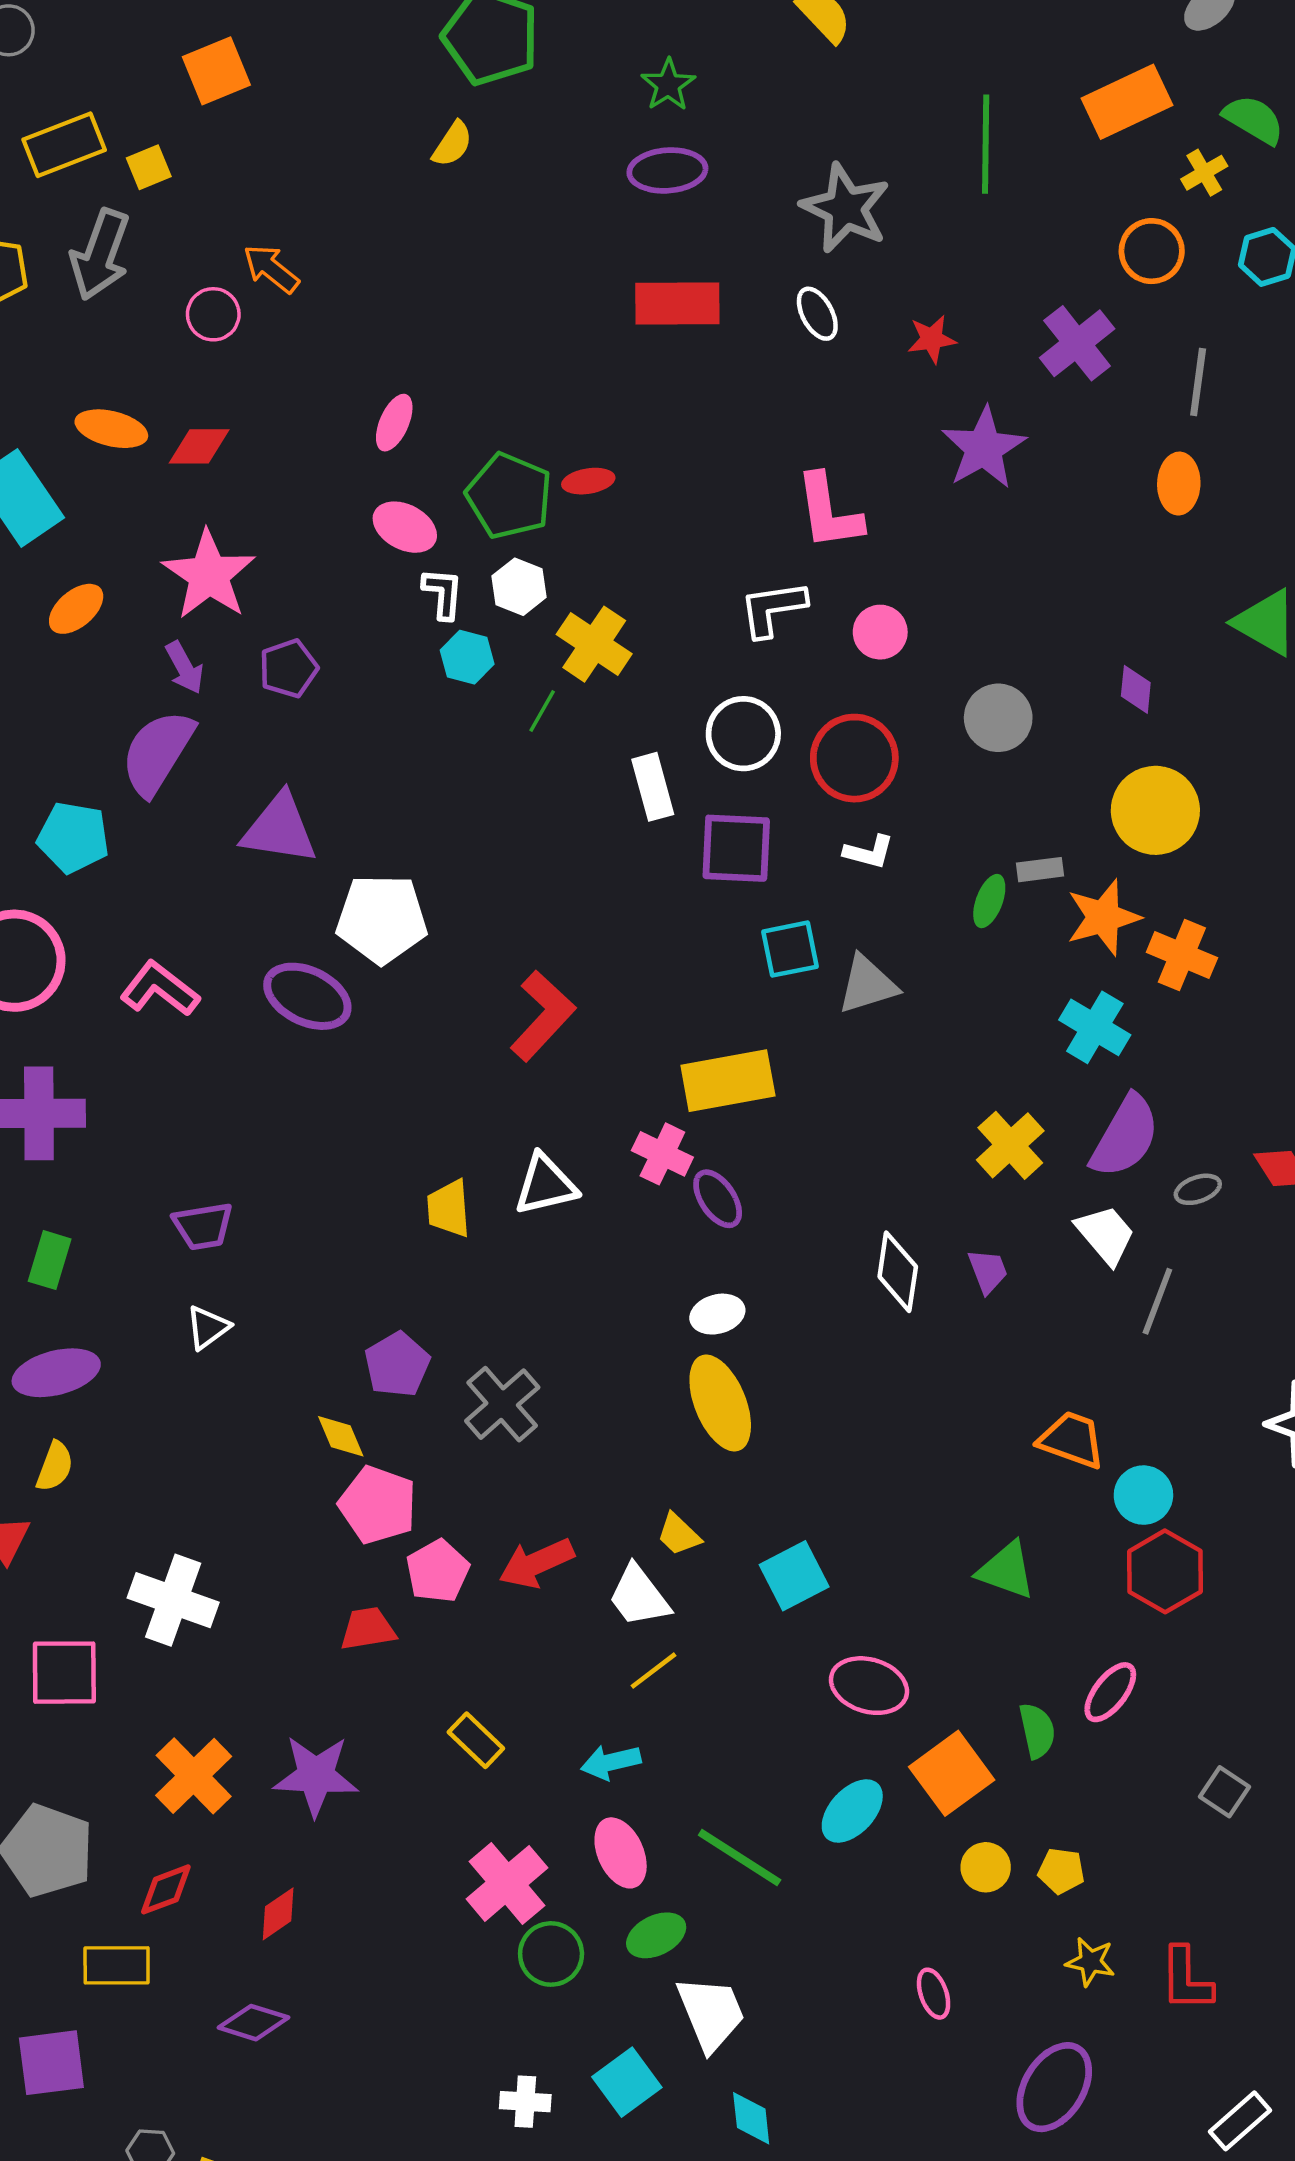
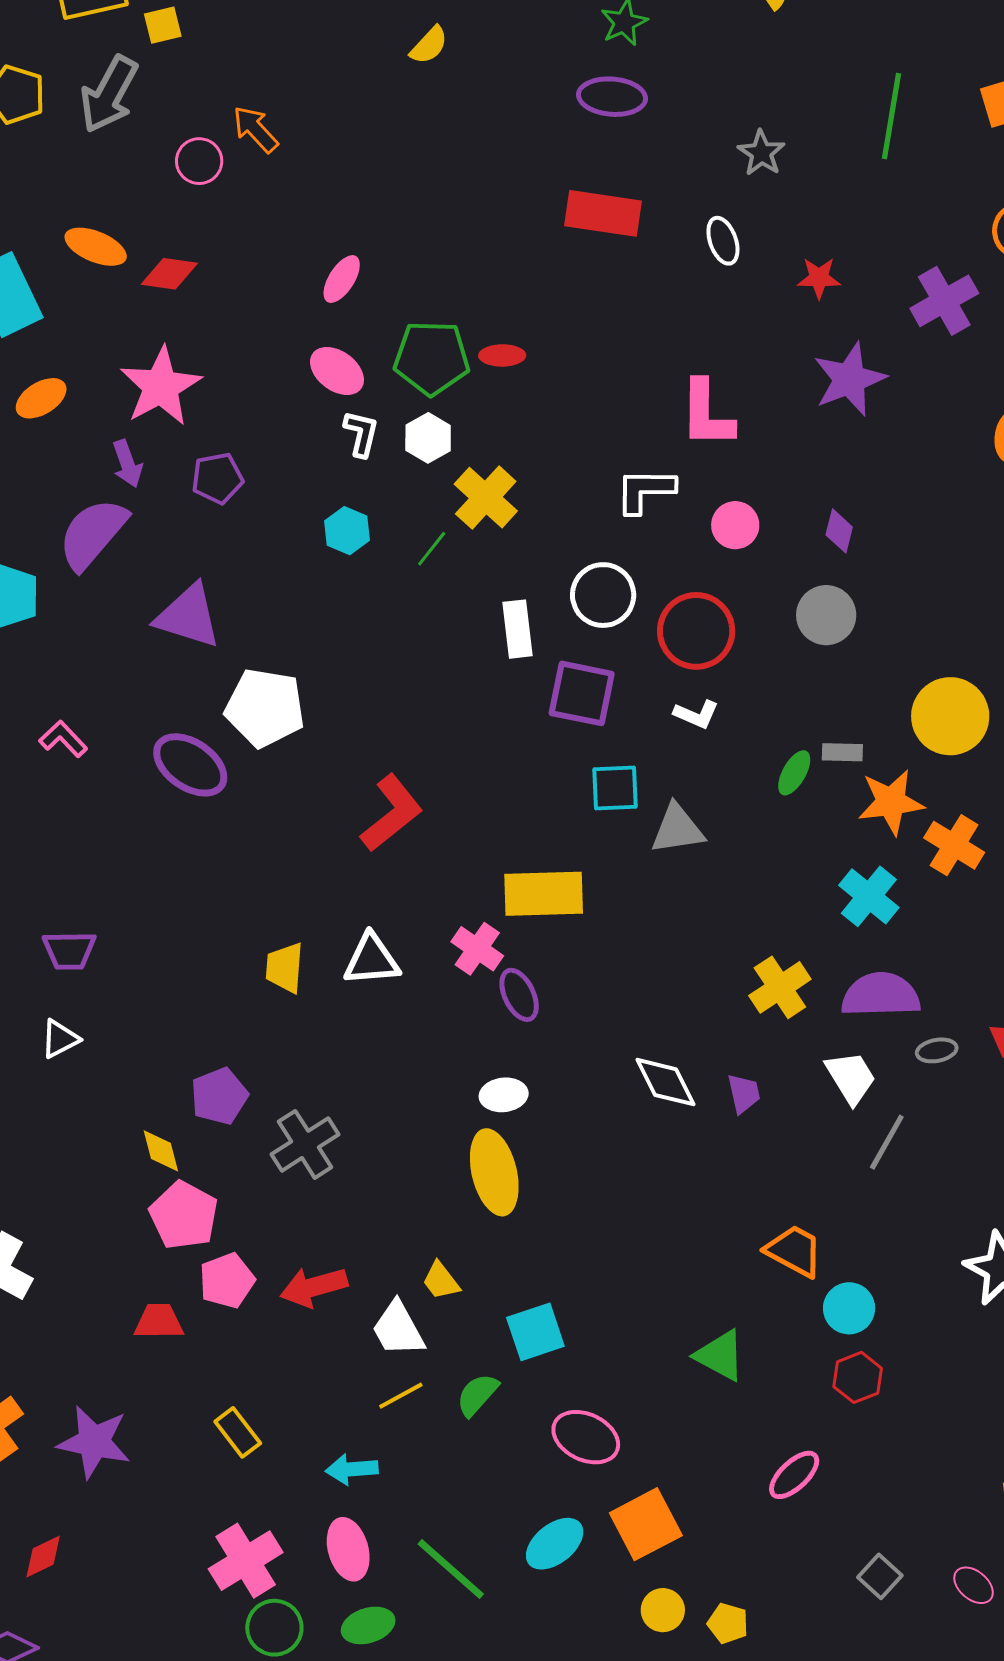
gray star: (845, 208) -> (761, 153), size x0.6
green pentagon: (509, 496) -> (432, 358), turned -30
cyan hexagon: (467, 657) -> (347, 531), moved
purple diamond: (1136, 689) -> (839, 531), moved
pink L-shape: (160, 989) -> (63, 739), size x0.7
purple semicircle: (1125, 1136) -> (881, 995), turned -130
white diamond: (898, 1272) -> (666, 1082), turned -44
red hexagon: (1165, 1571) -> (858, 1377), size x0.7
green semicircle: (1037, 1731) -> (477, 1395), moved, turned -135

